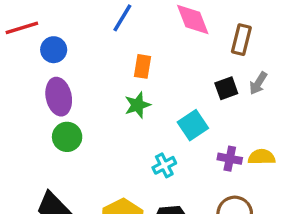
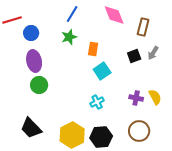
orange rectangle: (143, 66) -> (93, 49), moved
green star: (137, 105) -> (69, 37), moved
cyan square: (193, 125) -> (102, 71), moved
yellow semicircle: (262, 157) -> (155, 97), turned 63

